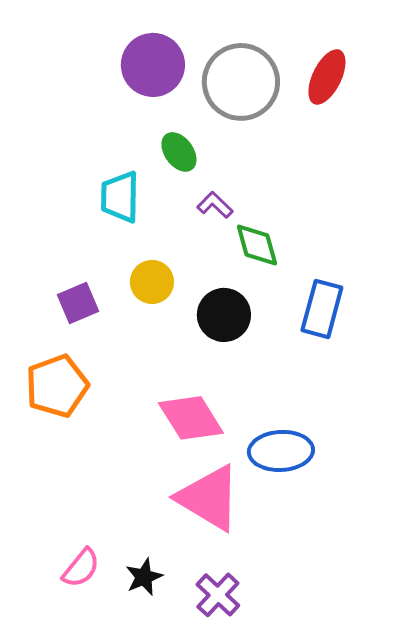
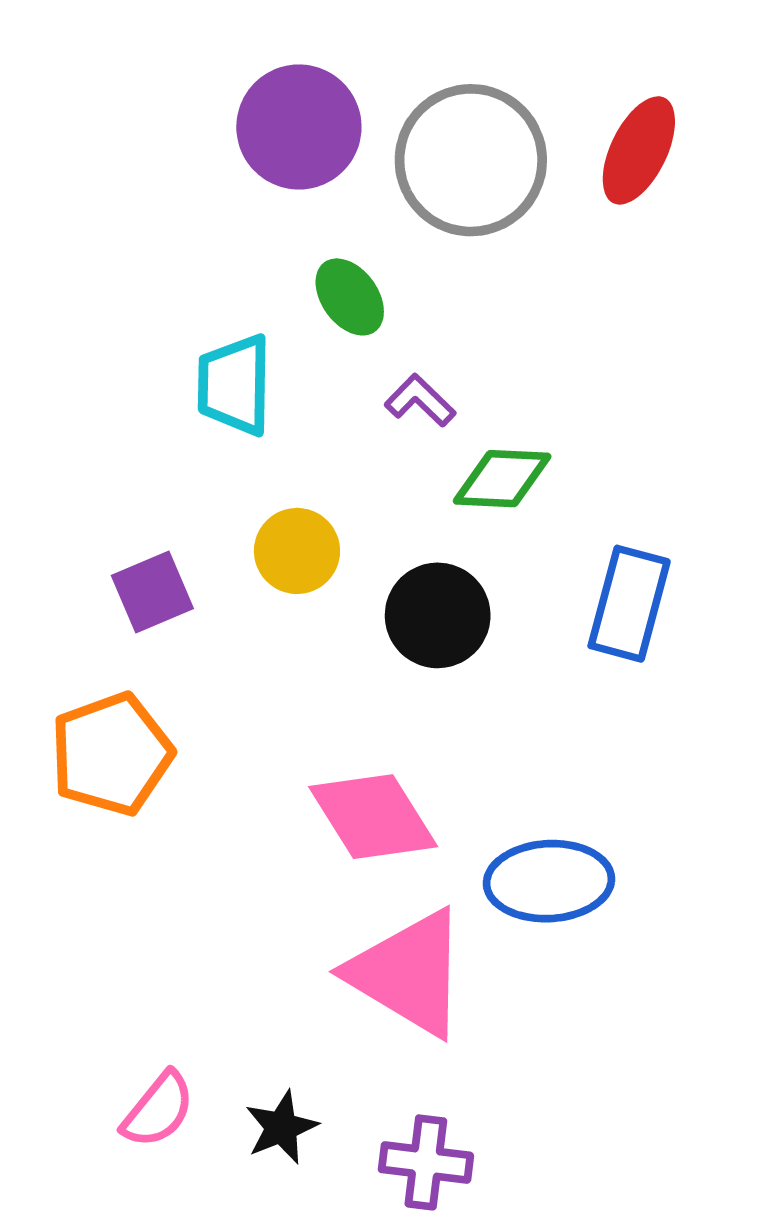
green diamond: (257, 245) -> (502, 479), turned -72
purple cross: (218, 595) -> (426, 1162), turned -36

